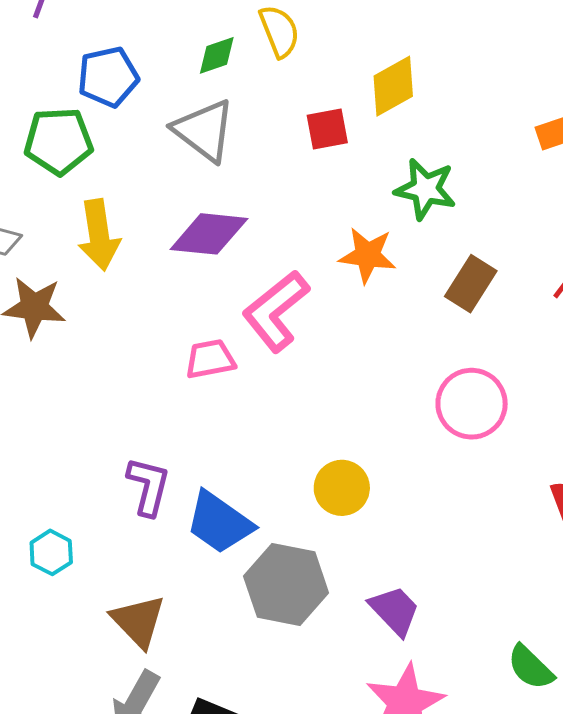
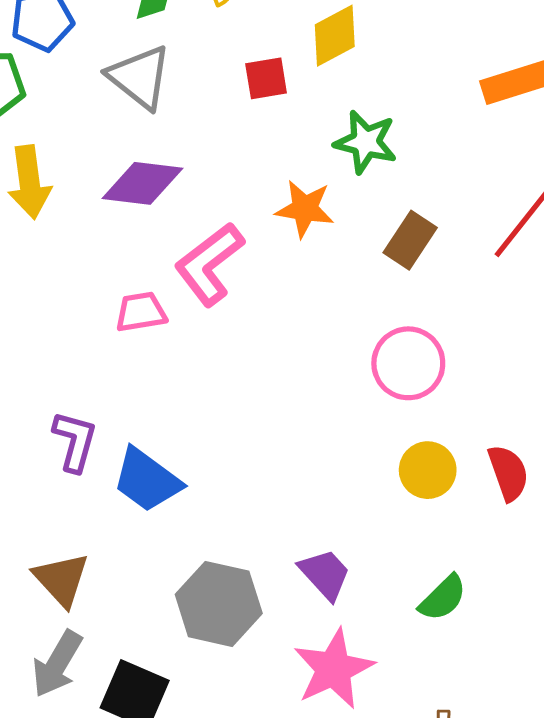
yellow circle: (342, 488) -> (428, 470), moved
gray hexagon: (286, 585) -> (219, 604), moved
green semicircle: (531, 667) -> (443, 598), moved, turned -90

